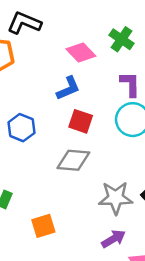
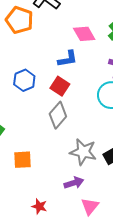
red square: (81, 121) -> (60, 86), moved
gray diamond: (73, 160) -> (58, 115), turned -68

